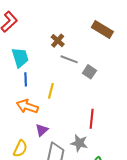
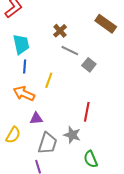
purple triangle: (42, 130) -> (36, 118), turned 32

